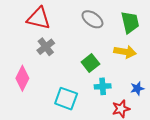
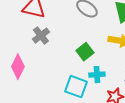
cyan square: (66, 99) -> (76, 87), moved

